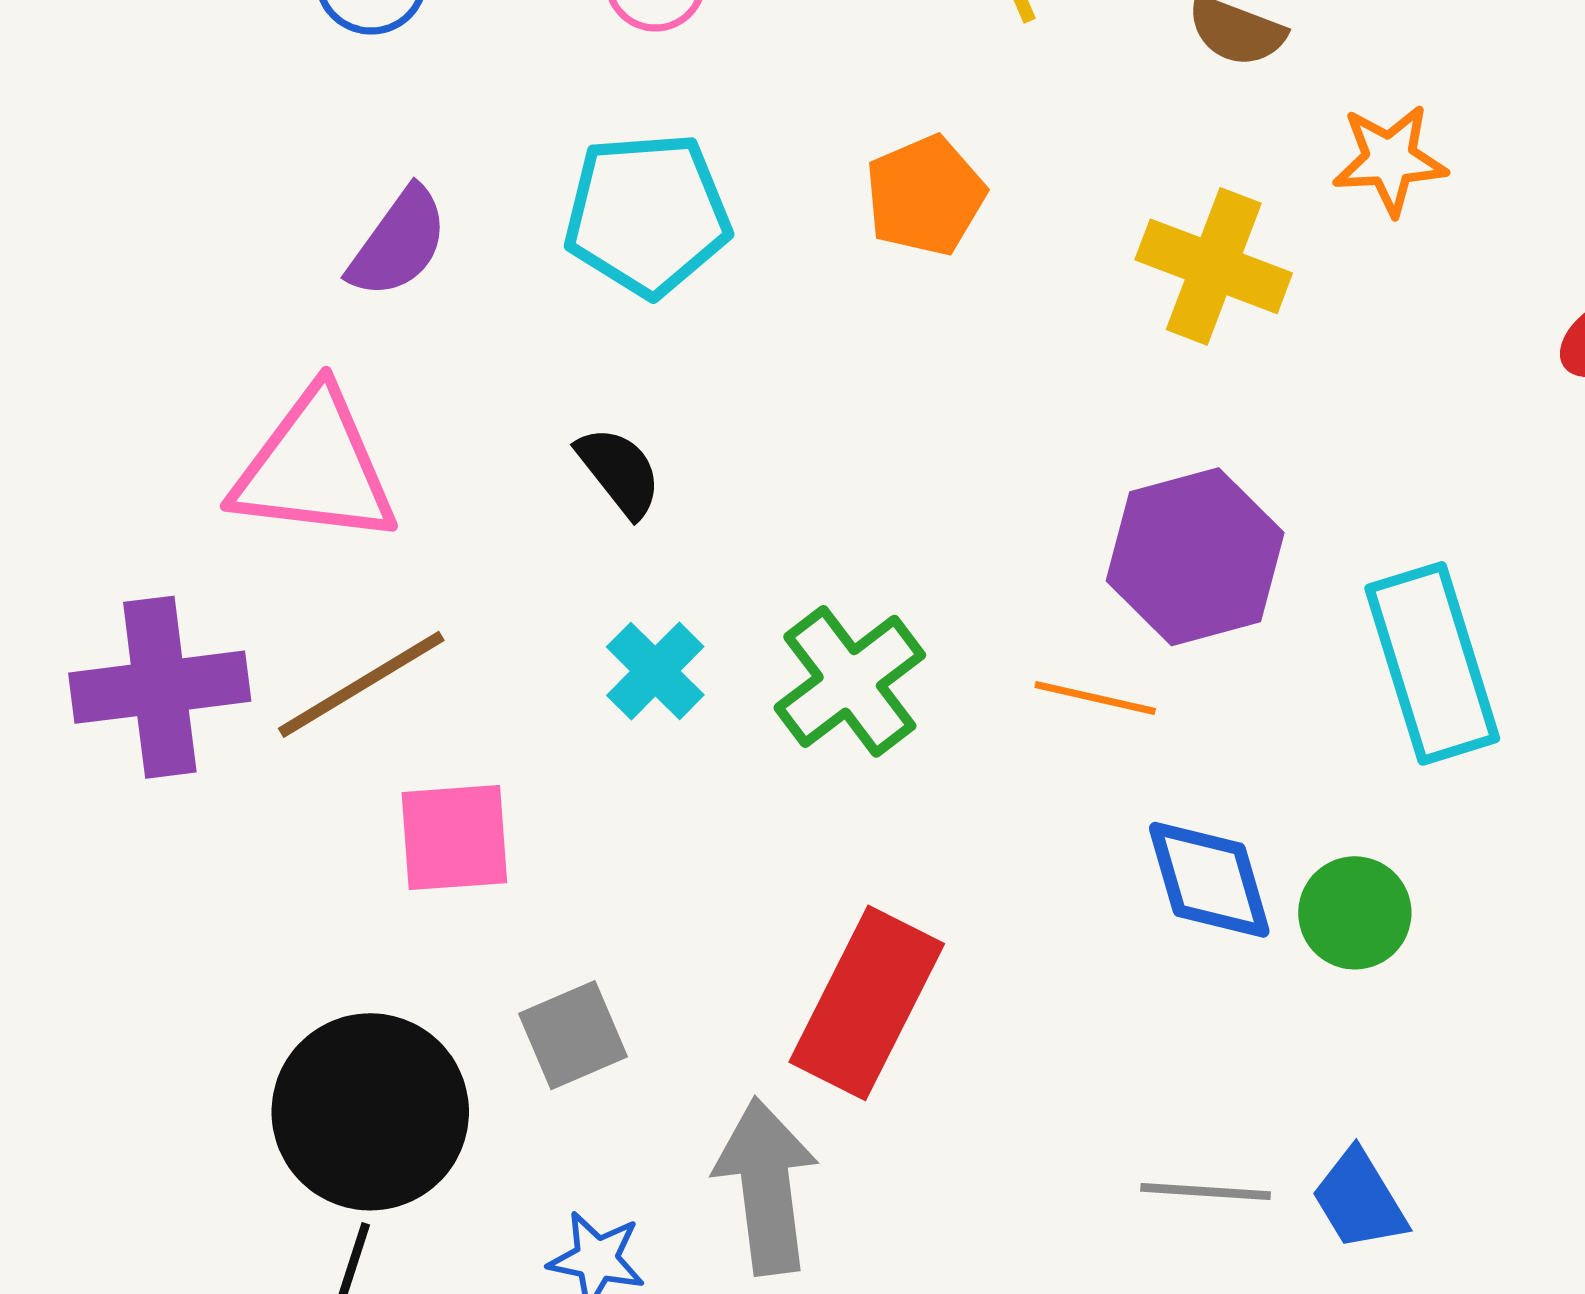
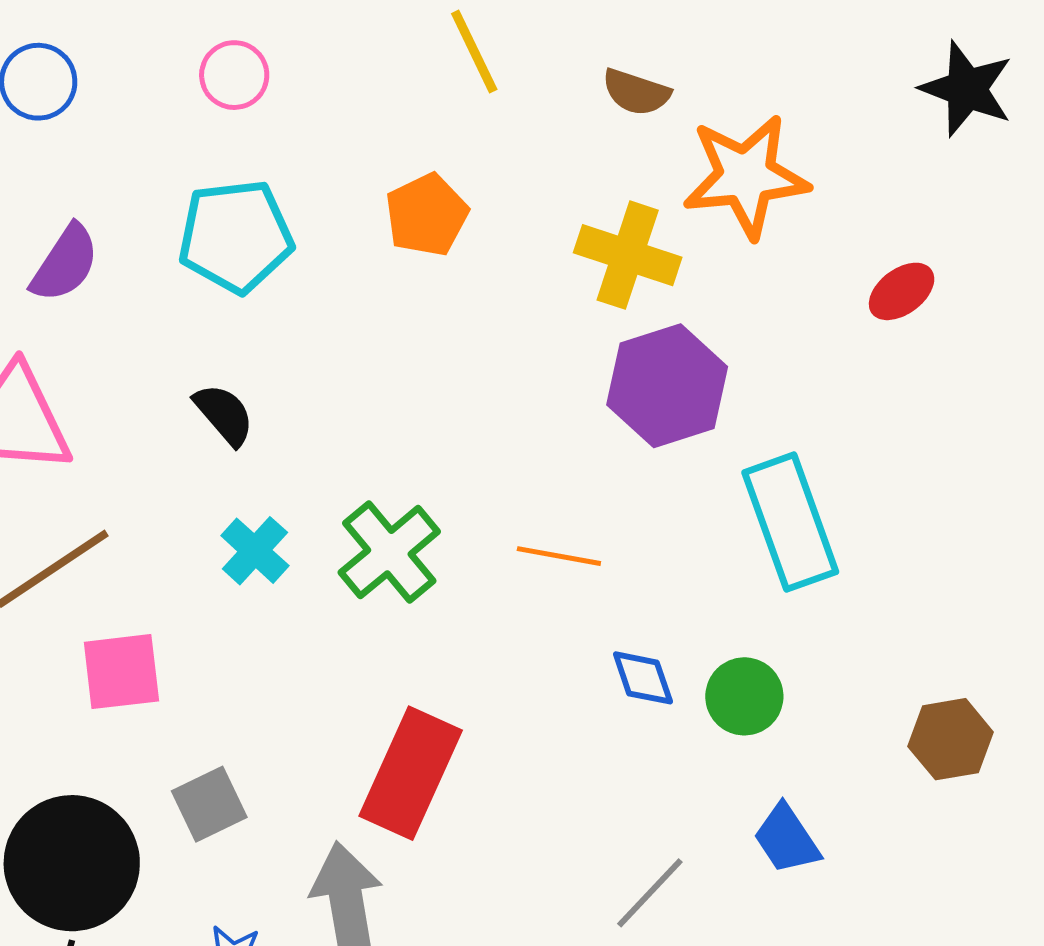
orange star: (1390, 160) -> (746, 176), size x1.6
purple hexagon: (1195, 557) -> (667, 386), moved
blue diamond: (1209, 880) -> (643, 678), size x0.7
gray line: (1206, 1192) -> (650, 893), turned -48
blue trapezoid: (1359, 1200) -> (787, 839), moved

